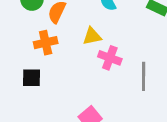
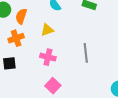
pink cross: (110, 58) -> (48, 57), moved

